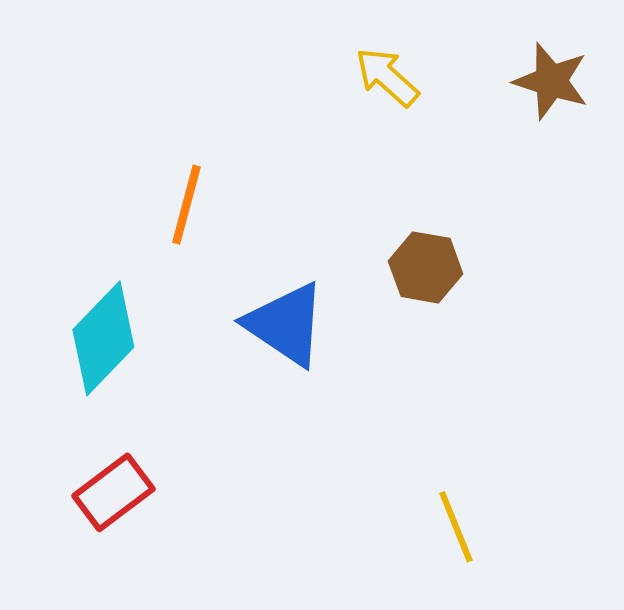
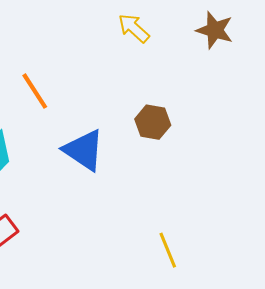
orange line: (186, 205) -> (35, 91), turned -48

